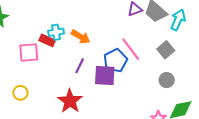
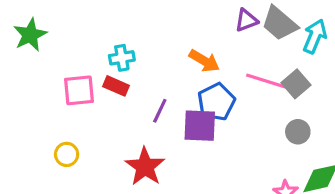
orange arrow: (81, 37) -> (204, 61), moved
red rectangle: (47, 40) -> (116, 86), moved
pink line: (131, 49) -> (266, 81), moved, turned -35

